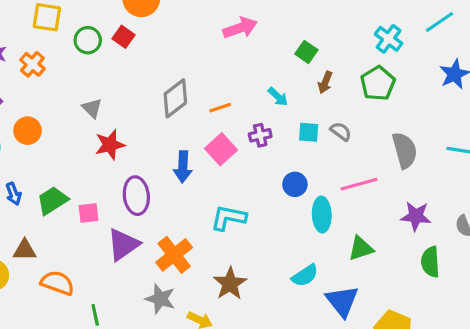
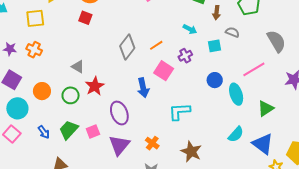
green circle: (88, 40) -> (71, 95), moved
gray semicircle: (341, 131) -> (232, 32), moved
orange cross: (174, 255) -> (152, 143), size x0.6

